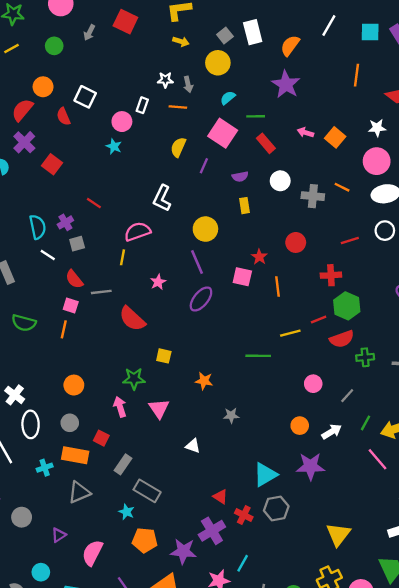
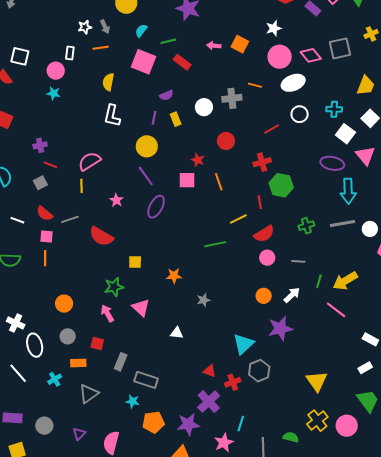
purple line: (204, 166) -> (154, 118), moved
white circle: (280, 181) -> (204, 107), moved
white L-shape: (162, 198) -> (112, 116), moved
red line: (94, 203) -> (50, 165), moved
purple cross: (65, 222) -> (40, 145), moved, turned 32
white line: (48, 255) -> (17, 220), moved
red line: (319, 319) -> (260, 202), turned -64
red semicircle: (342, 339) -> (264, 234), moved
gray line: (347, 396) -> (298, 261), turned 64
orange rectangle: (75, 455) -> (78, 363), size x0.7
red cross: (244, 515) -> (233, 382), turned -35

